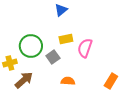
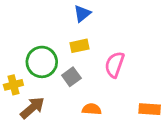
yellow rectangle: (66, 39) -> (80, 46), moved
orange rectangle: (111, 81) -> (150, 109), turned 63

